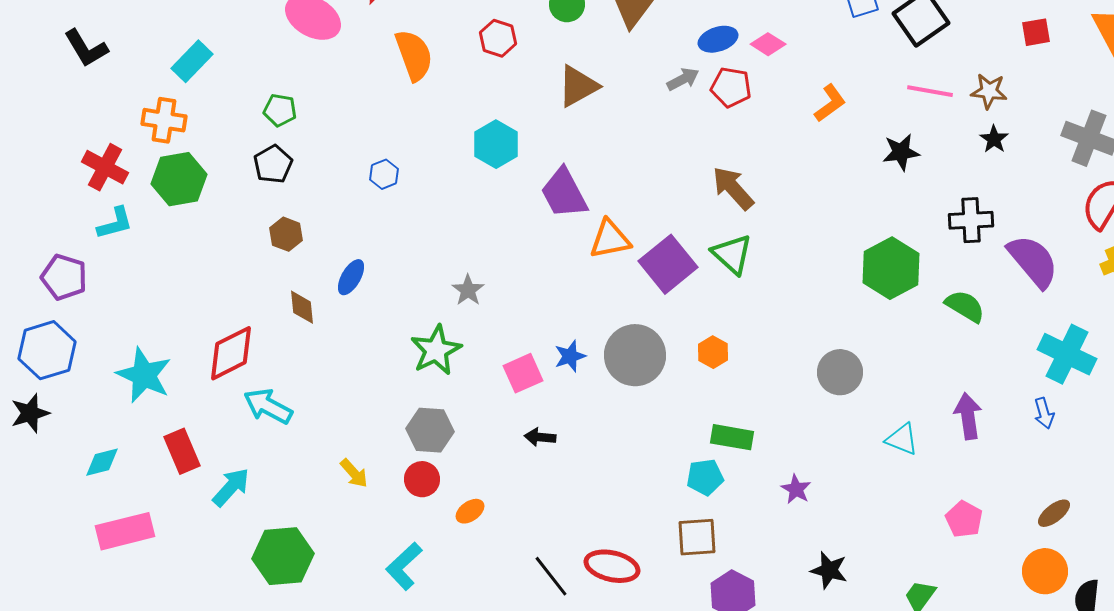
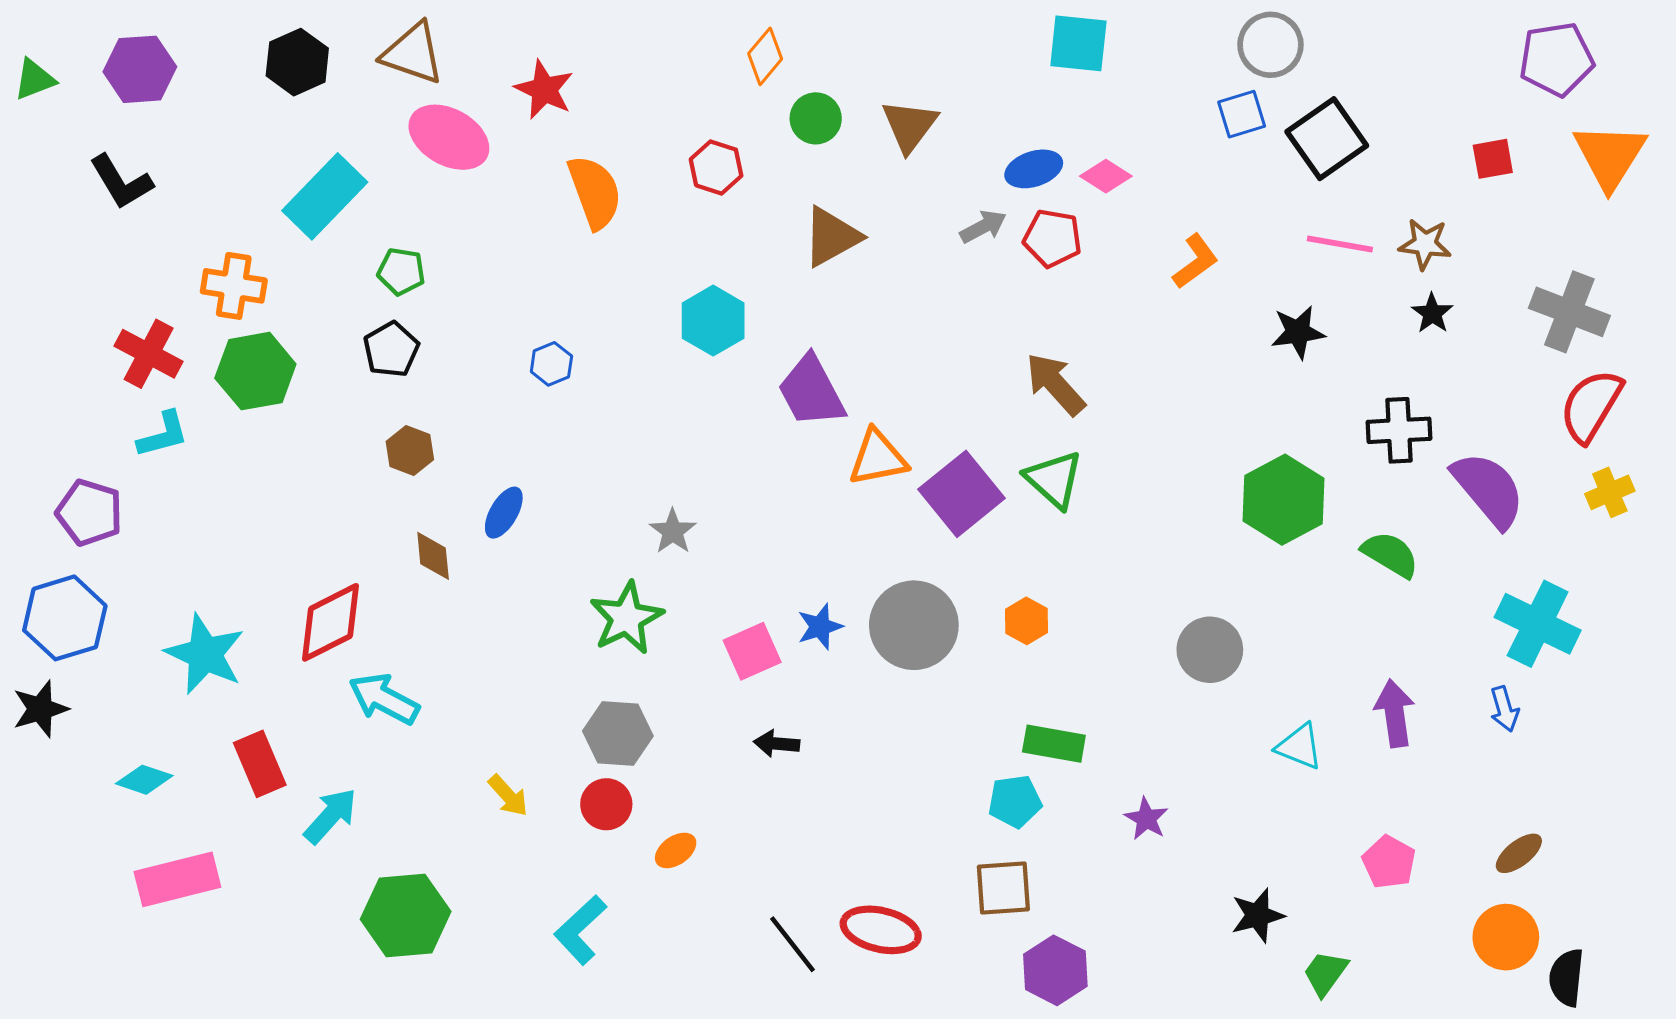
cyan rectangle: (192, 61) -> (325, 196), moved, size x1.4
cyan diamond: (102, 462) -> (144, 780), turned 33
black star: (829, 570) -> (1257, 915), moved, turned -30

